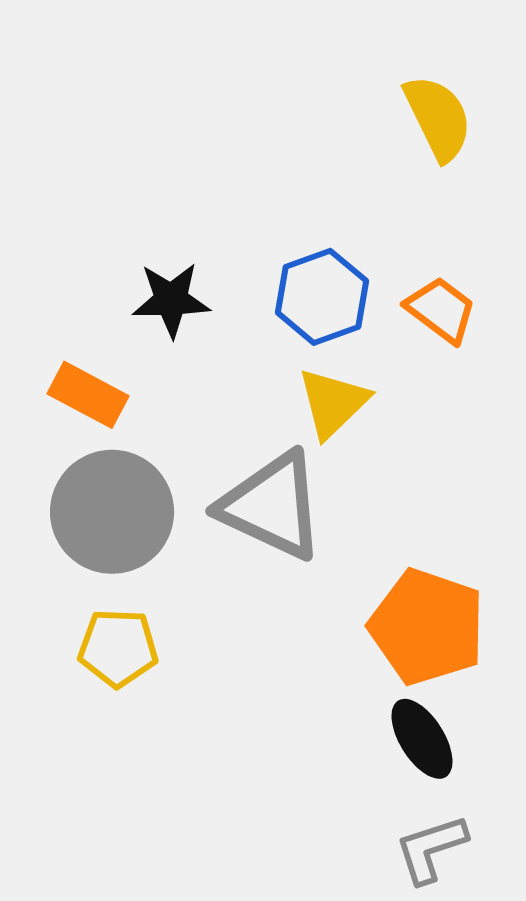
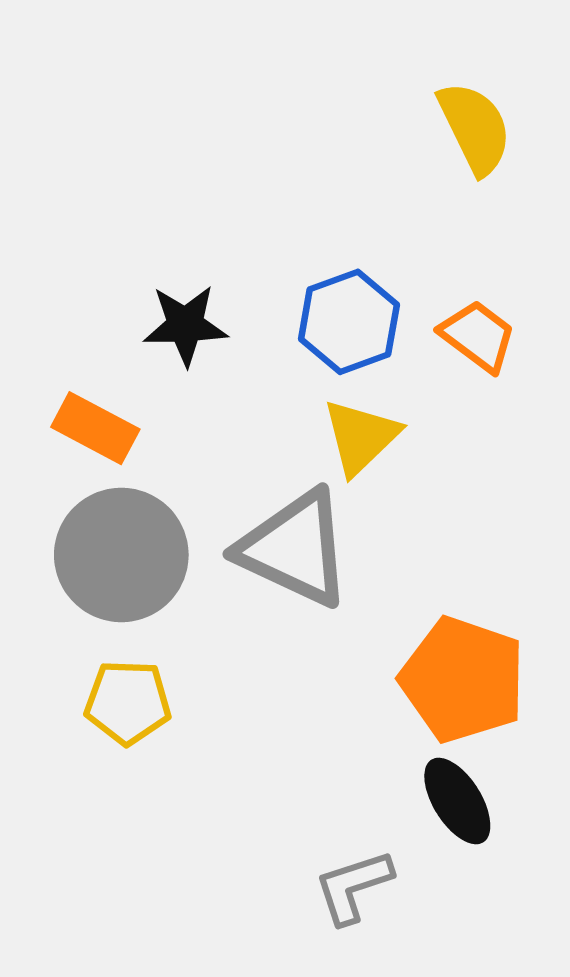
gray L-shape: (431, 849) -> (353, 887), moved

